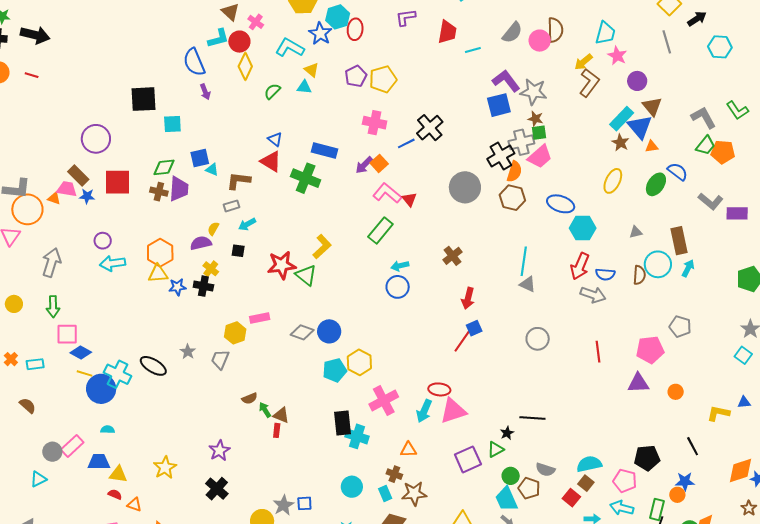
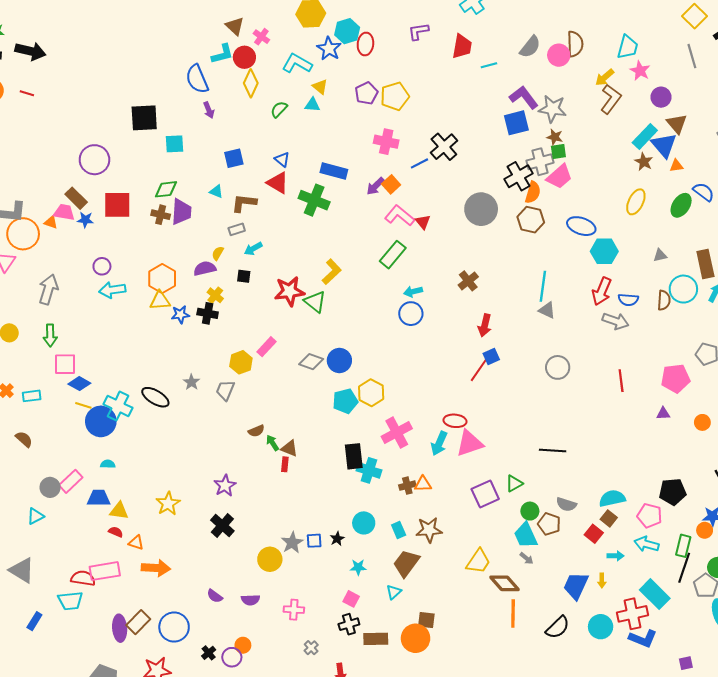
blue square: (200, 158) -> (234, 158), moved
pink rectangle: (260, 318) -> (267, 347), turned -36
purple triangle: (638, 383) -> (663, 414), size x0.6
black star: (507, 433) -> (337, 539), moved
brown cross: (394, 474) -> (407, 486), moved, turned -35

